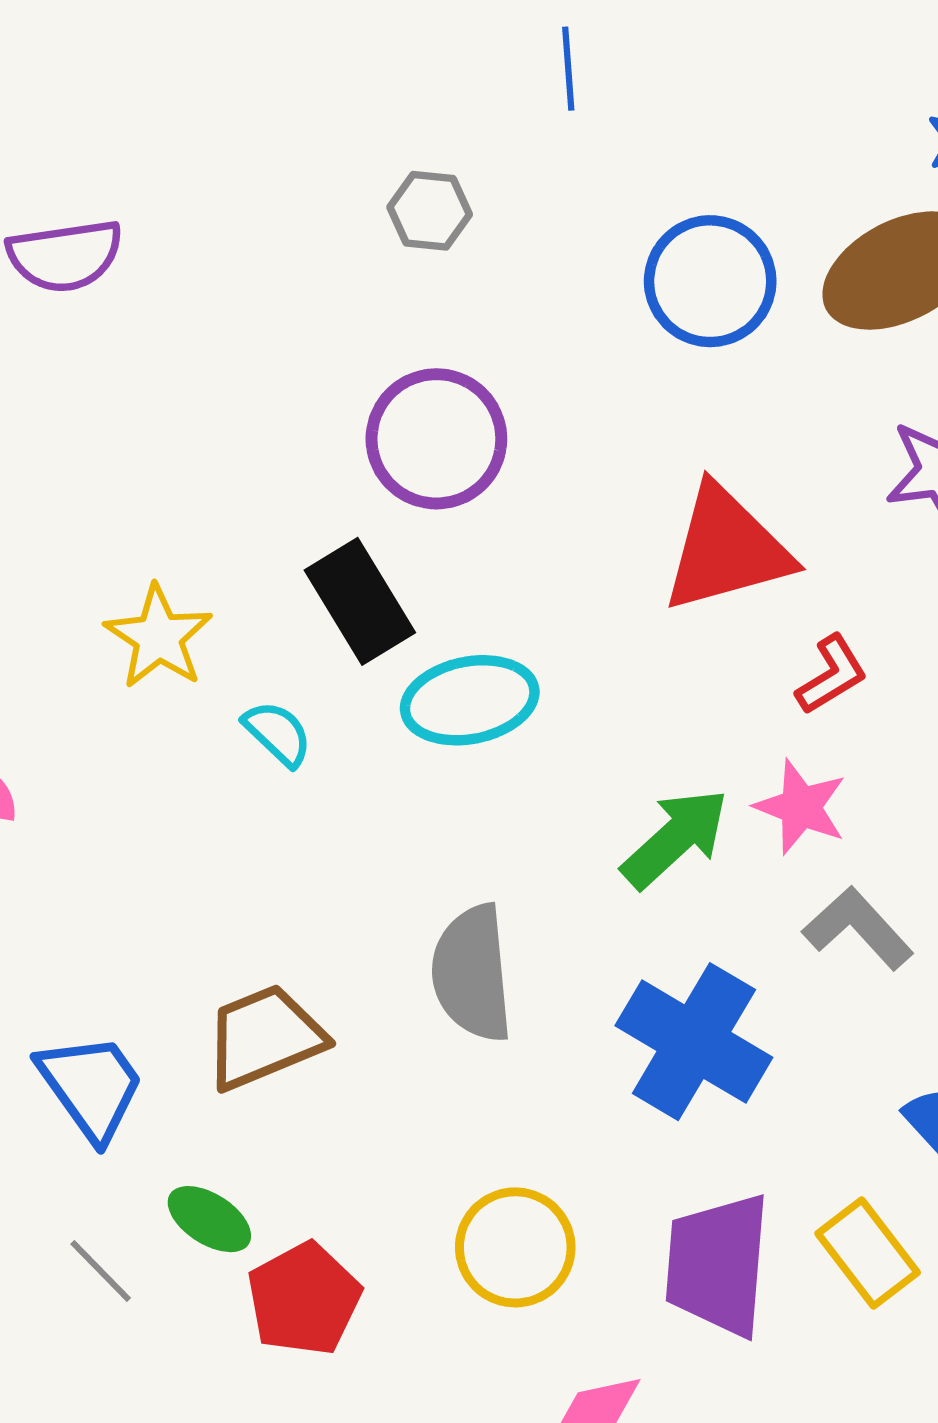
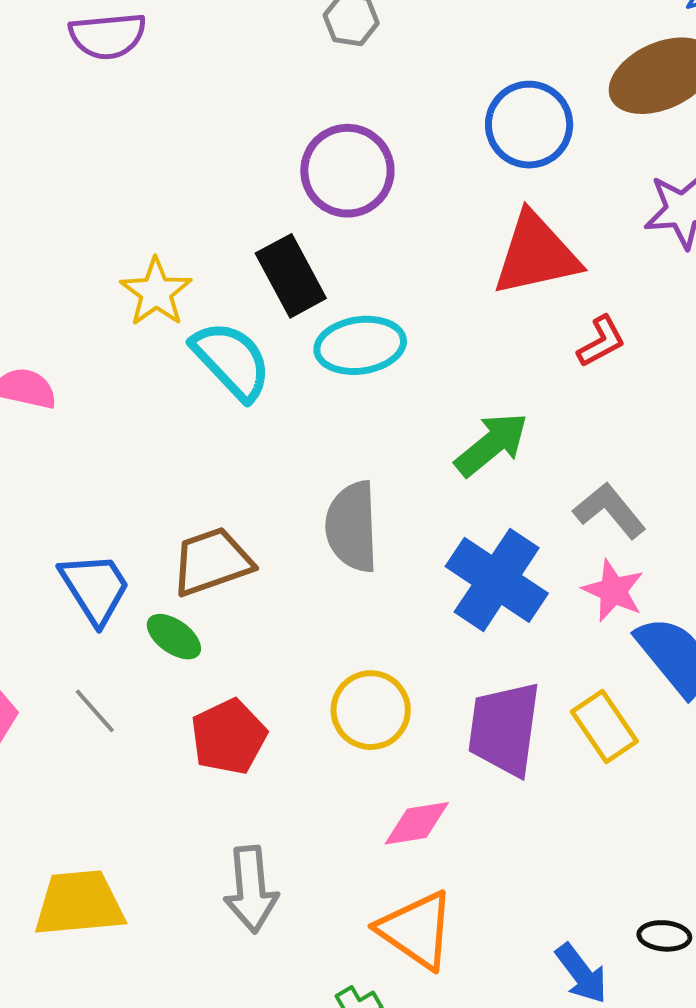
blue circle: (710, 281) -> (529, 125), moved
cyan semicircle: (278, 733) -> (232, 360), size x1.8
pink star: (801, 807) -> (613, 591), moved
green ellipse: (209, 1219) -> (174, 637), moved

